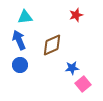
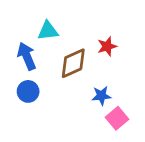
red star: (76, 15) -> (107, 46), moved
cyan triangle: (25, 17) -> (48, 31), moved

